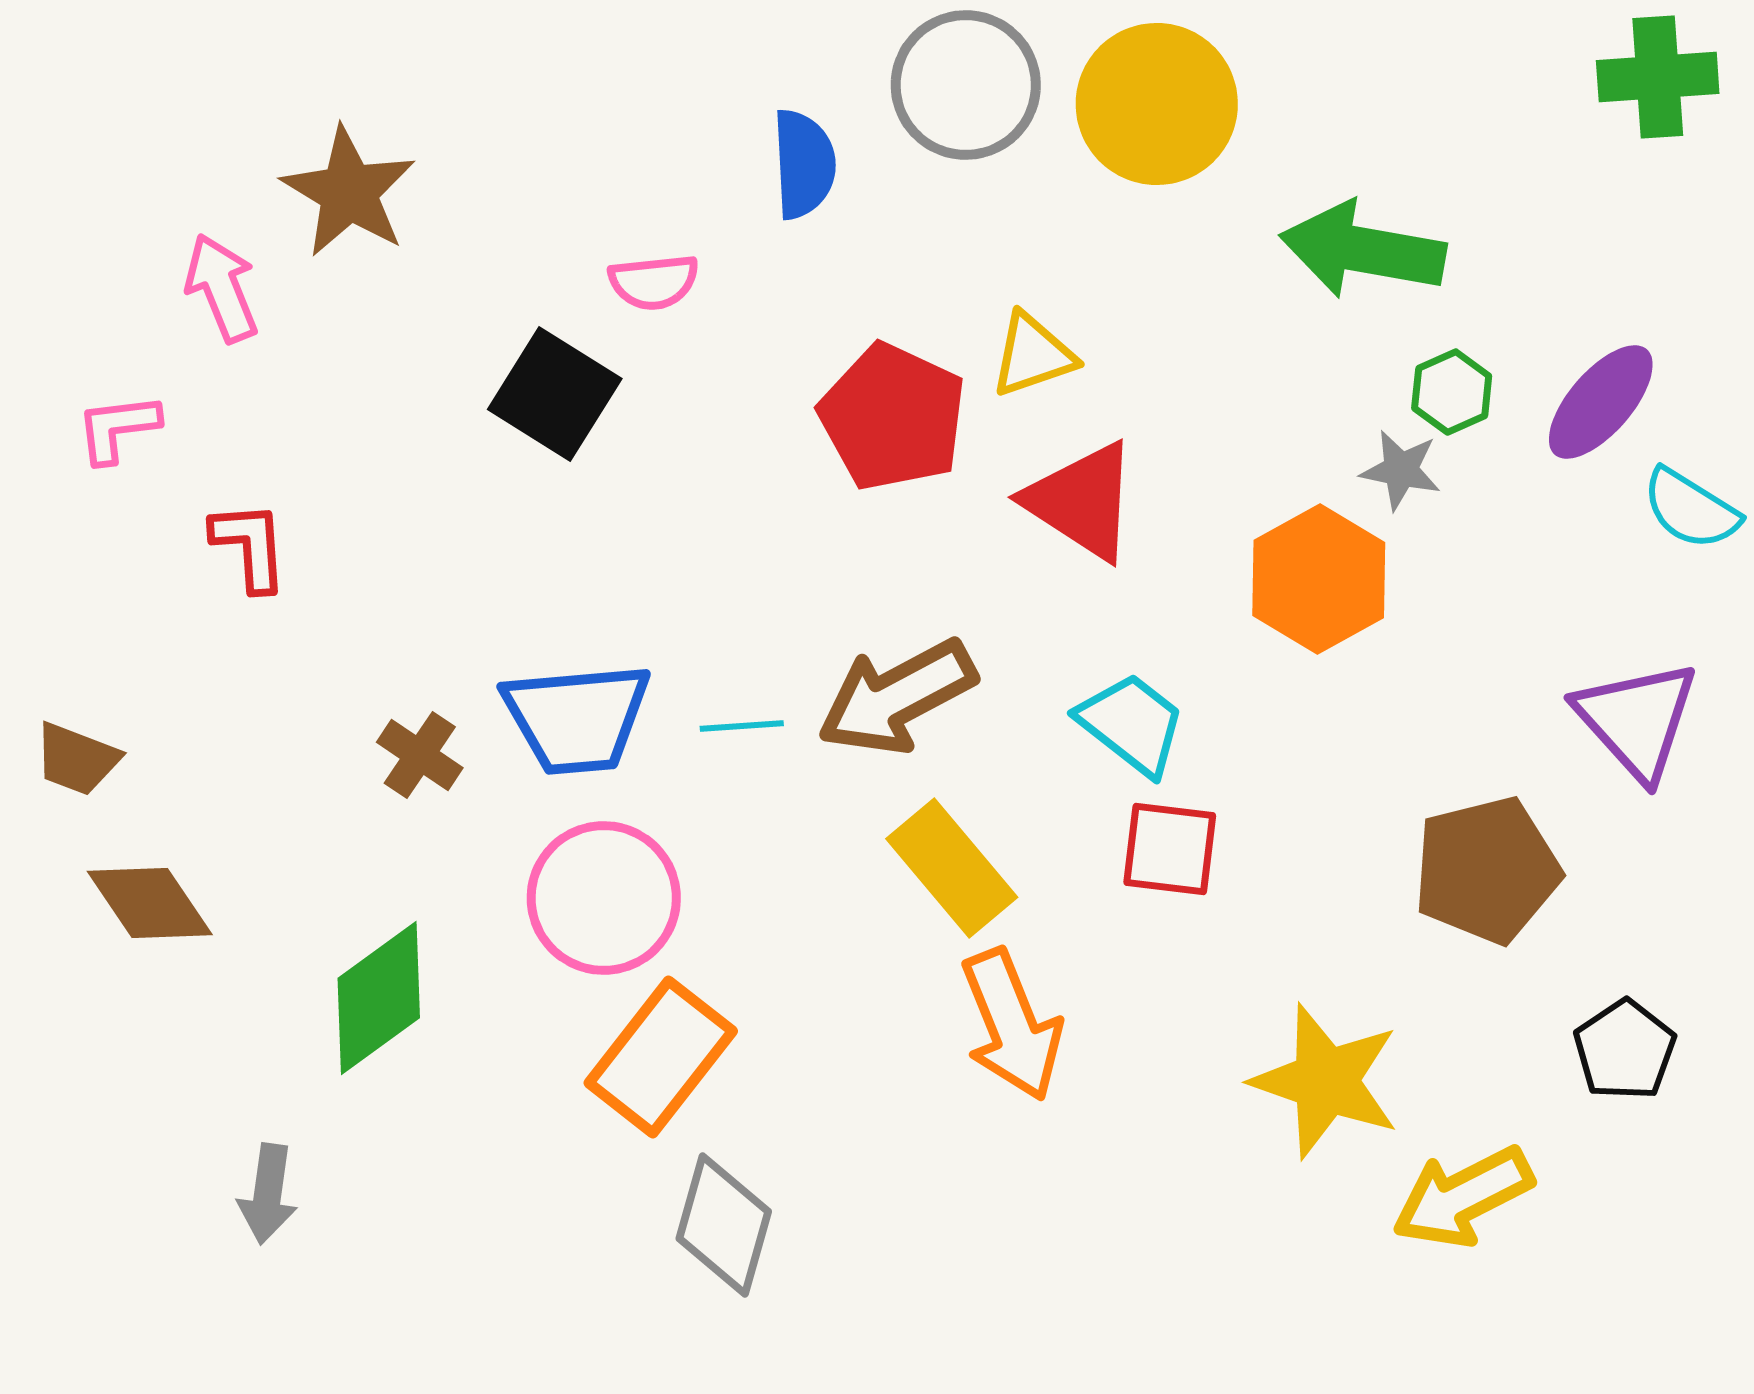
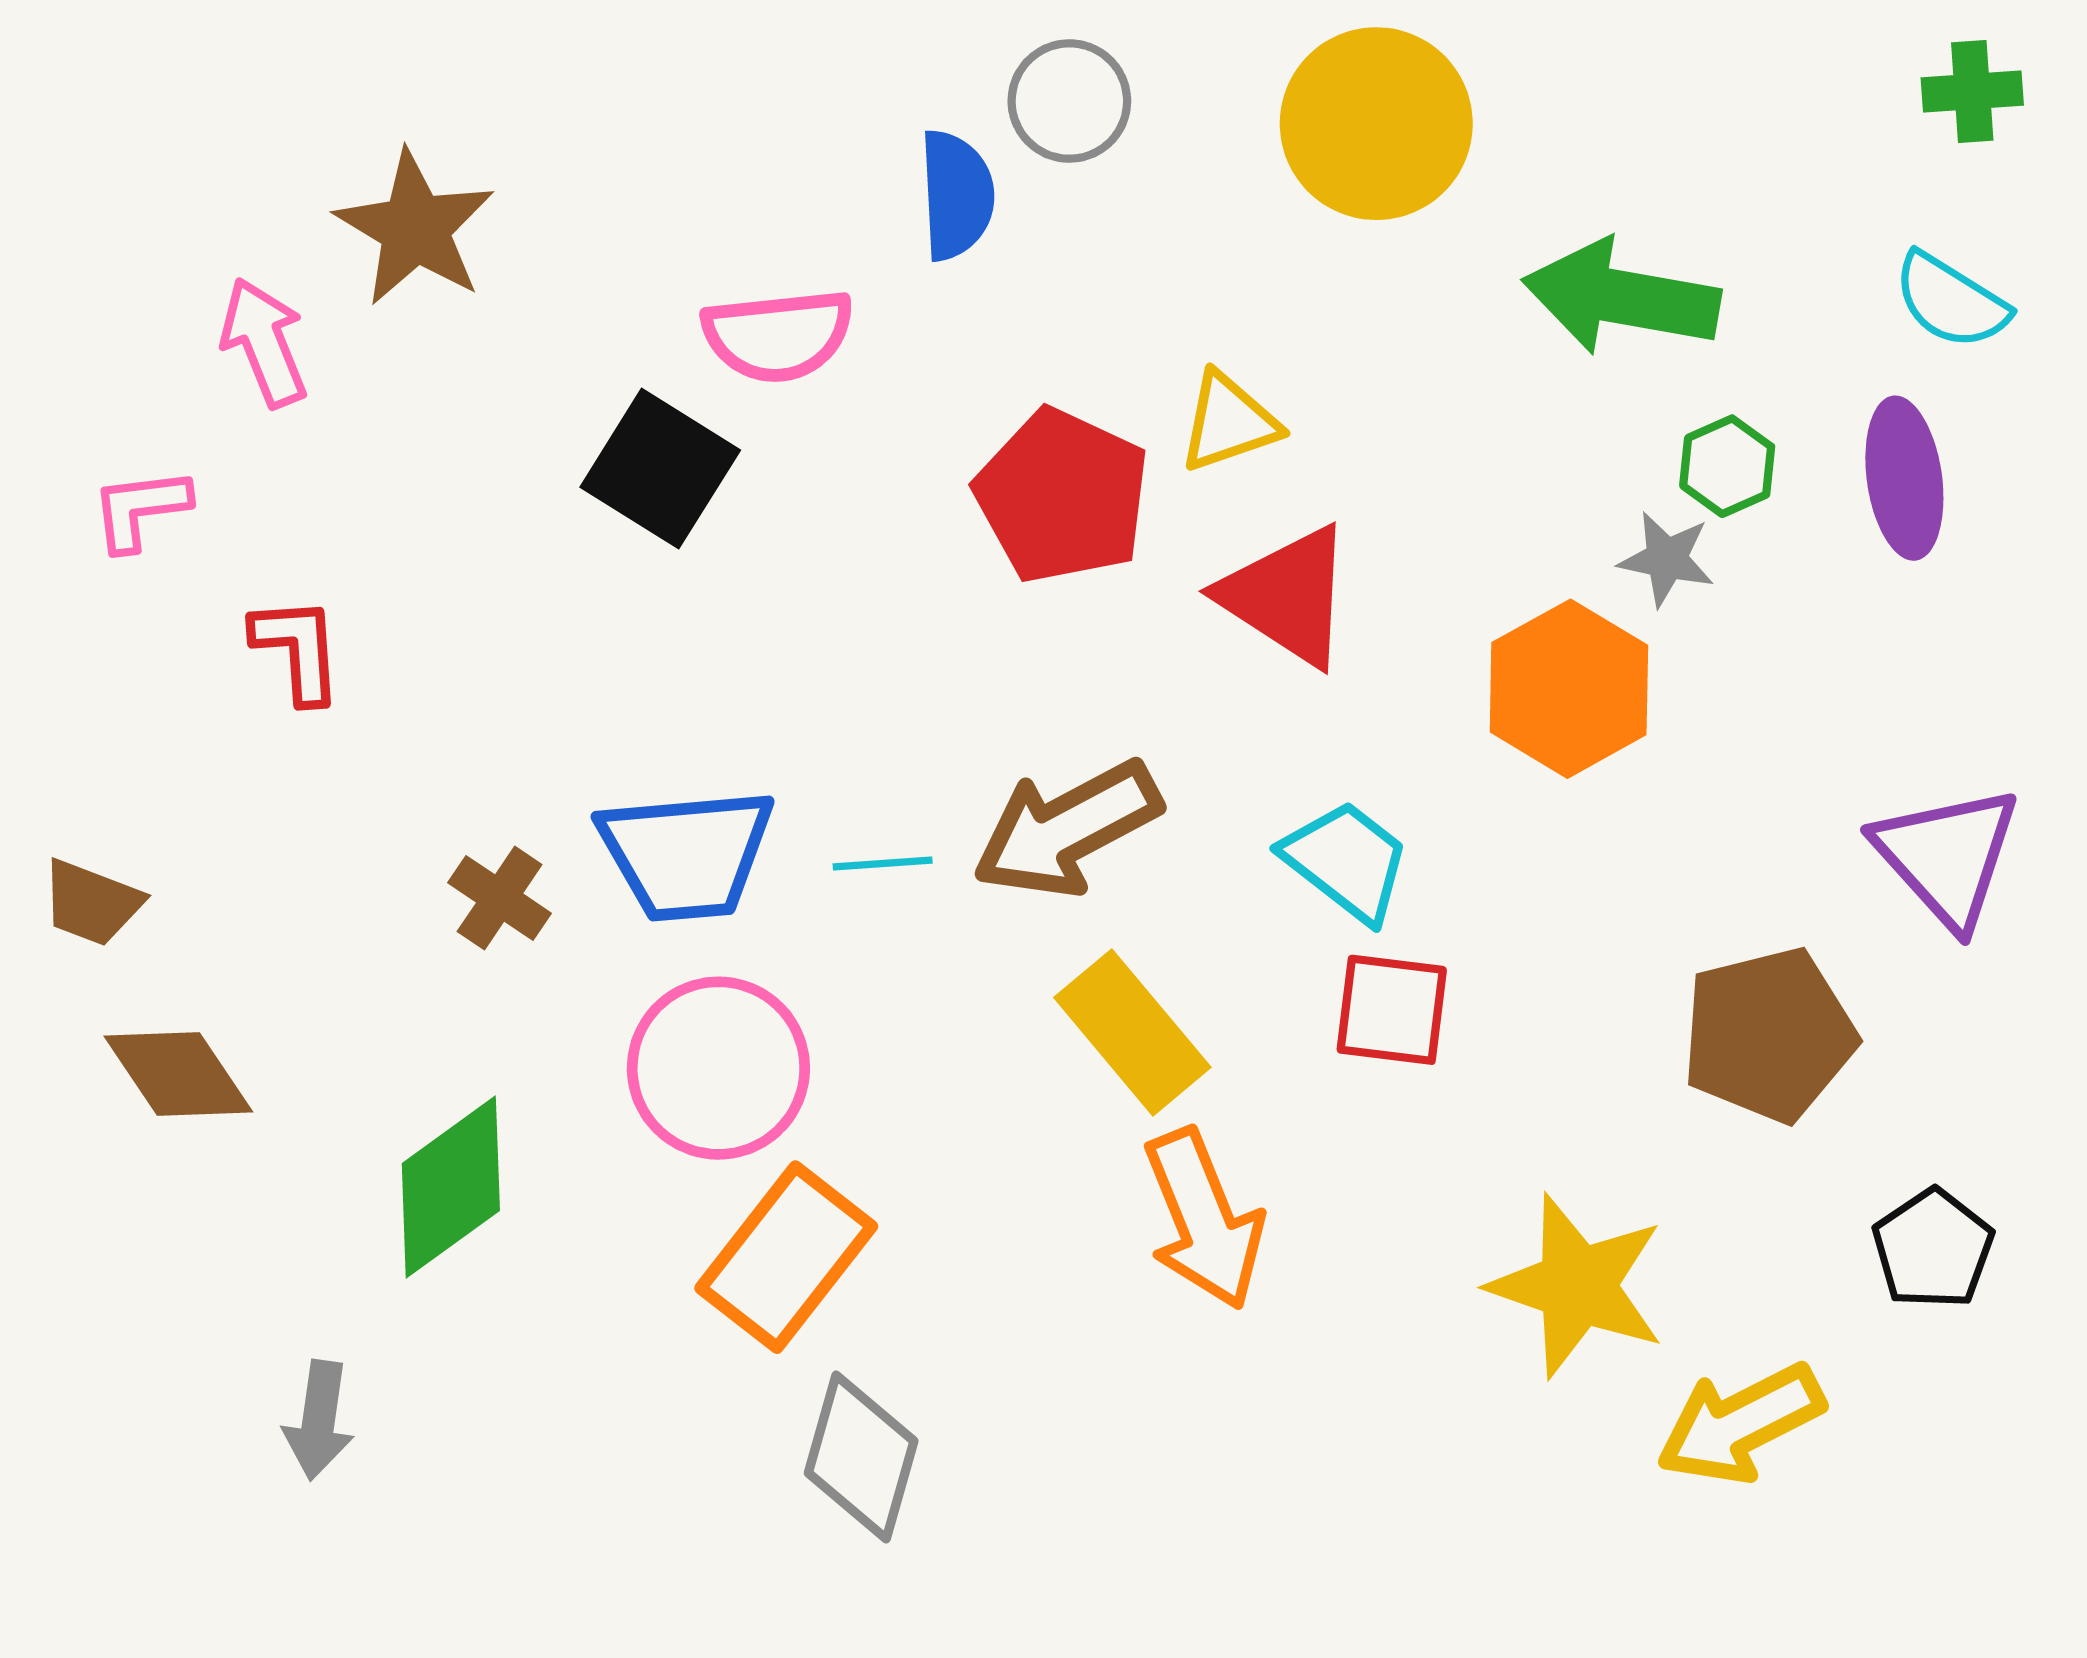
green cross: (1658, 77) -> (1972, 92), size x0.7
gray circle: (966, 85) -> (1069, 101), moved, size x0.7
pink semicircle: (654, 282) -> (778, 335), size x1.4
purple ellipse: (1601, 402) -> (1904, 478), turned -49
cyan semicircle: (1691, 509) -> (1951, 301), moved

